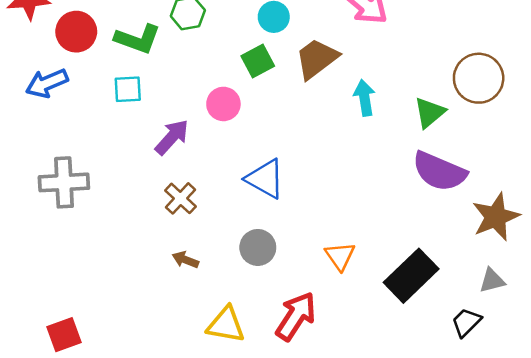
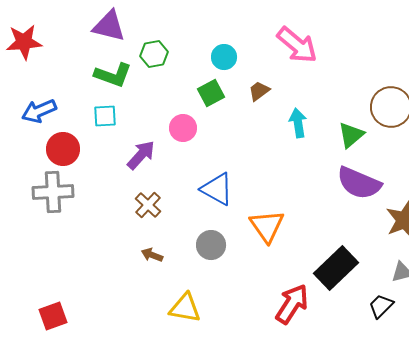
red circle: (76, 32) -> (63, 149), moved
brown trapezoid: (317, 59) -> (259, 91), size x0.6
orange triangle: (340, 256) -> (267, 226), moved, size x1.4
red arrow: (296, 316) -> (292, 304), moved

